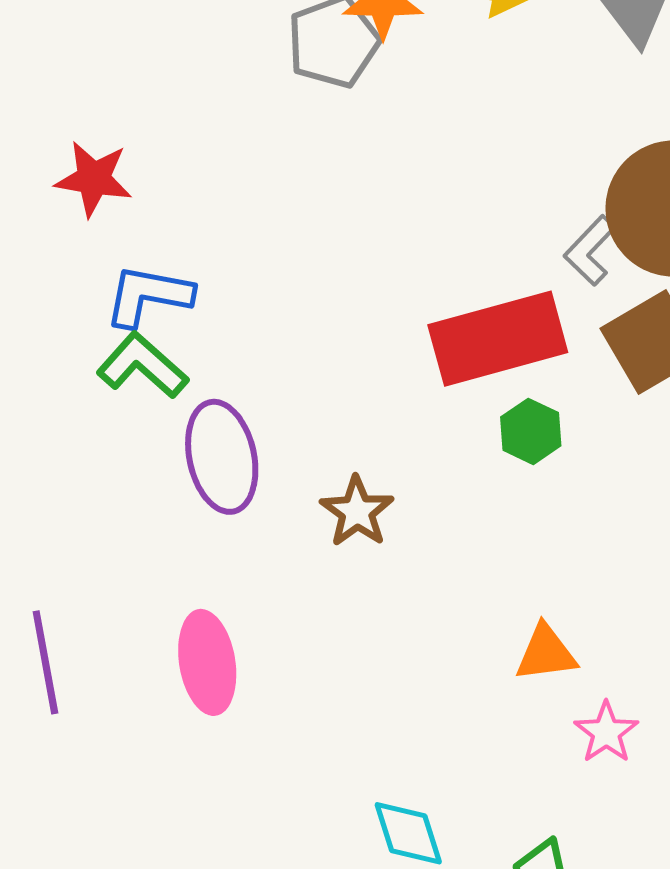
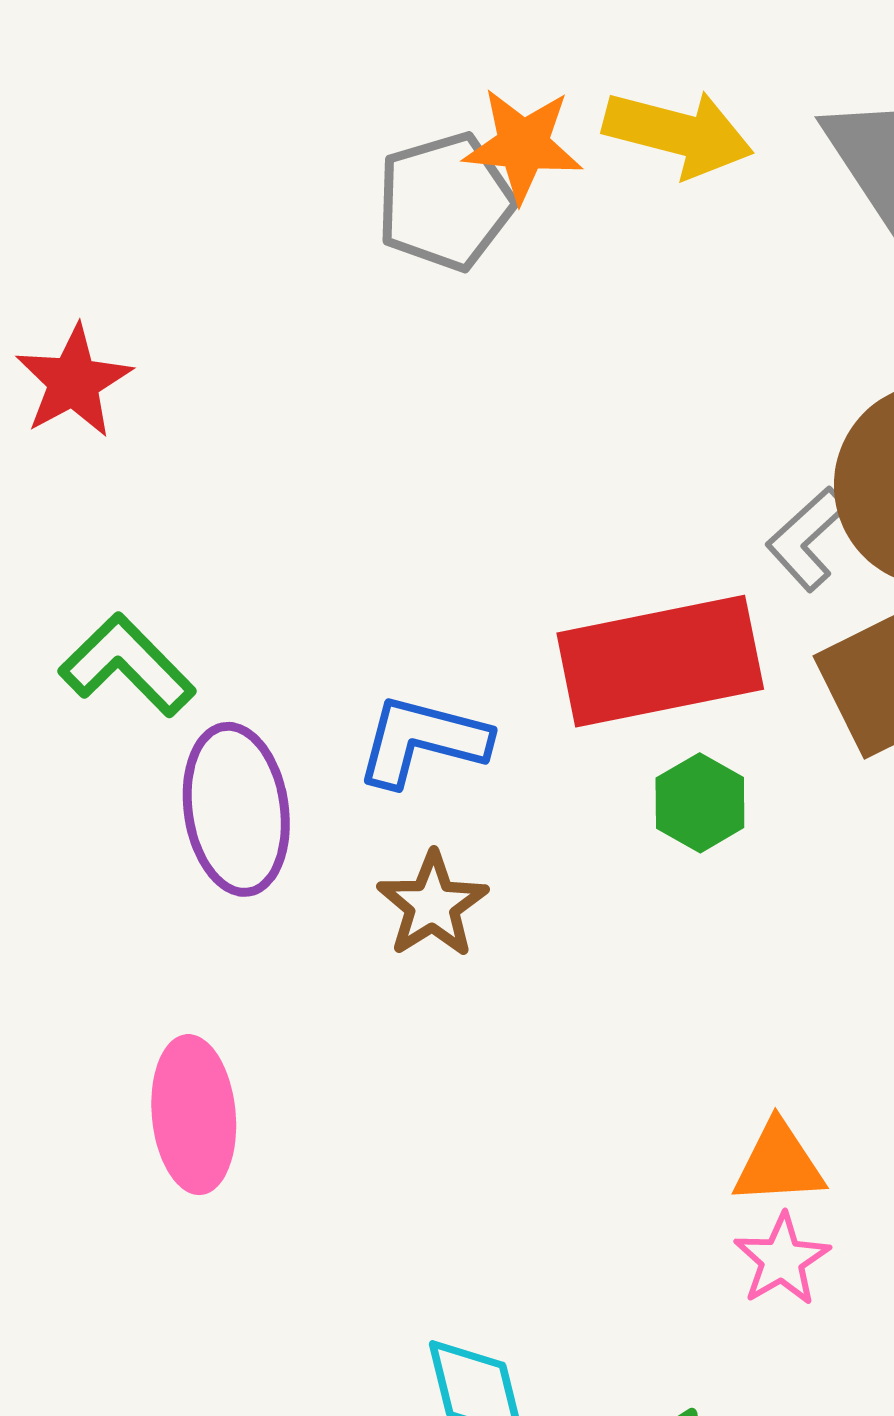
red star: (94, 179) -> (74, 381), turned 30
blue L-shape: (148, 296) -> (422, 741), moved
orange triangle: (546, 653) -> (778, 1163), moved

